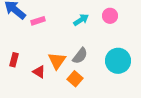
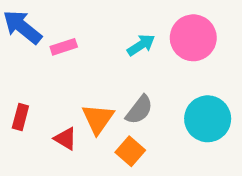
pink circle: (110, 16) -> (193, 38), size x1.6

